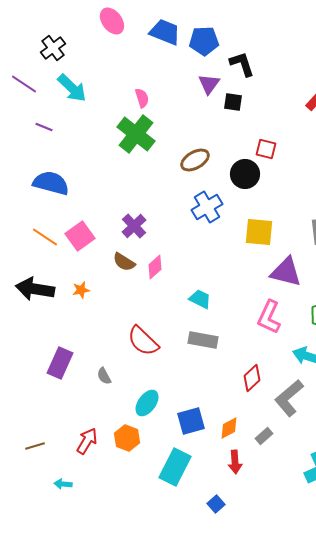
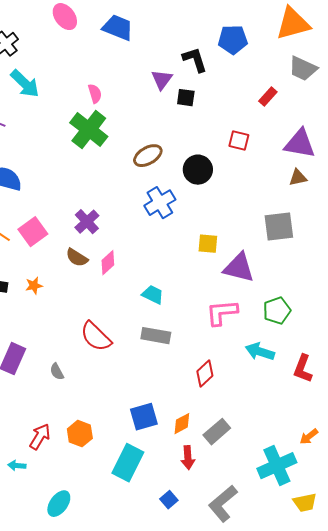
blue pentagon: (204, 41) -> (233, 40), moved
red square: (266, 149) -> (239, 141), moved
yellow square: (259, 232) -> (208, 244), moved, size x0.7
pink L-shape: (269, 317) -> (222, 313), turned 60
gray L-shape: (289, 398) -> (223, 504), moved
cyan ellipse: (147, 403) -> (59, 504), moved
gray rectangle: (264, 436) -> (217, 432), size x1.5
cyan arrow: (63, 484) -> (17, 466), moved

